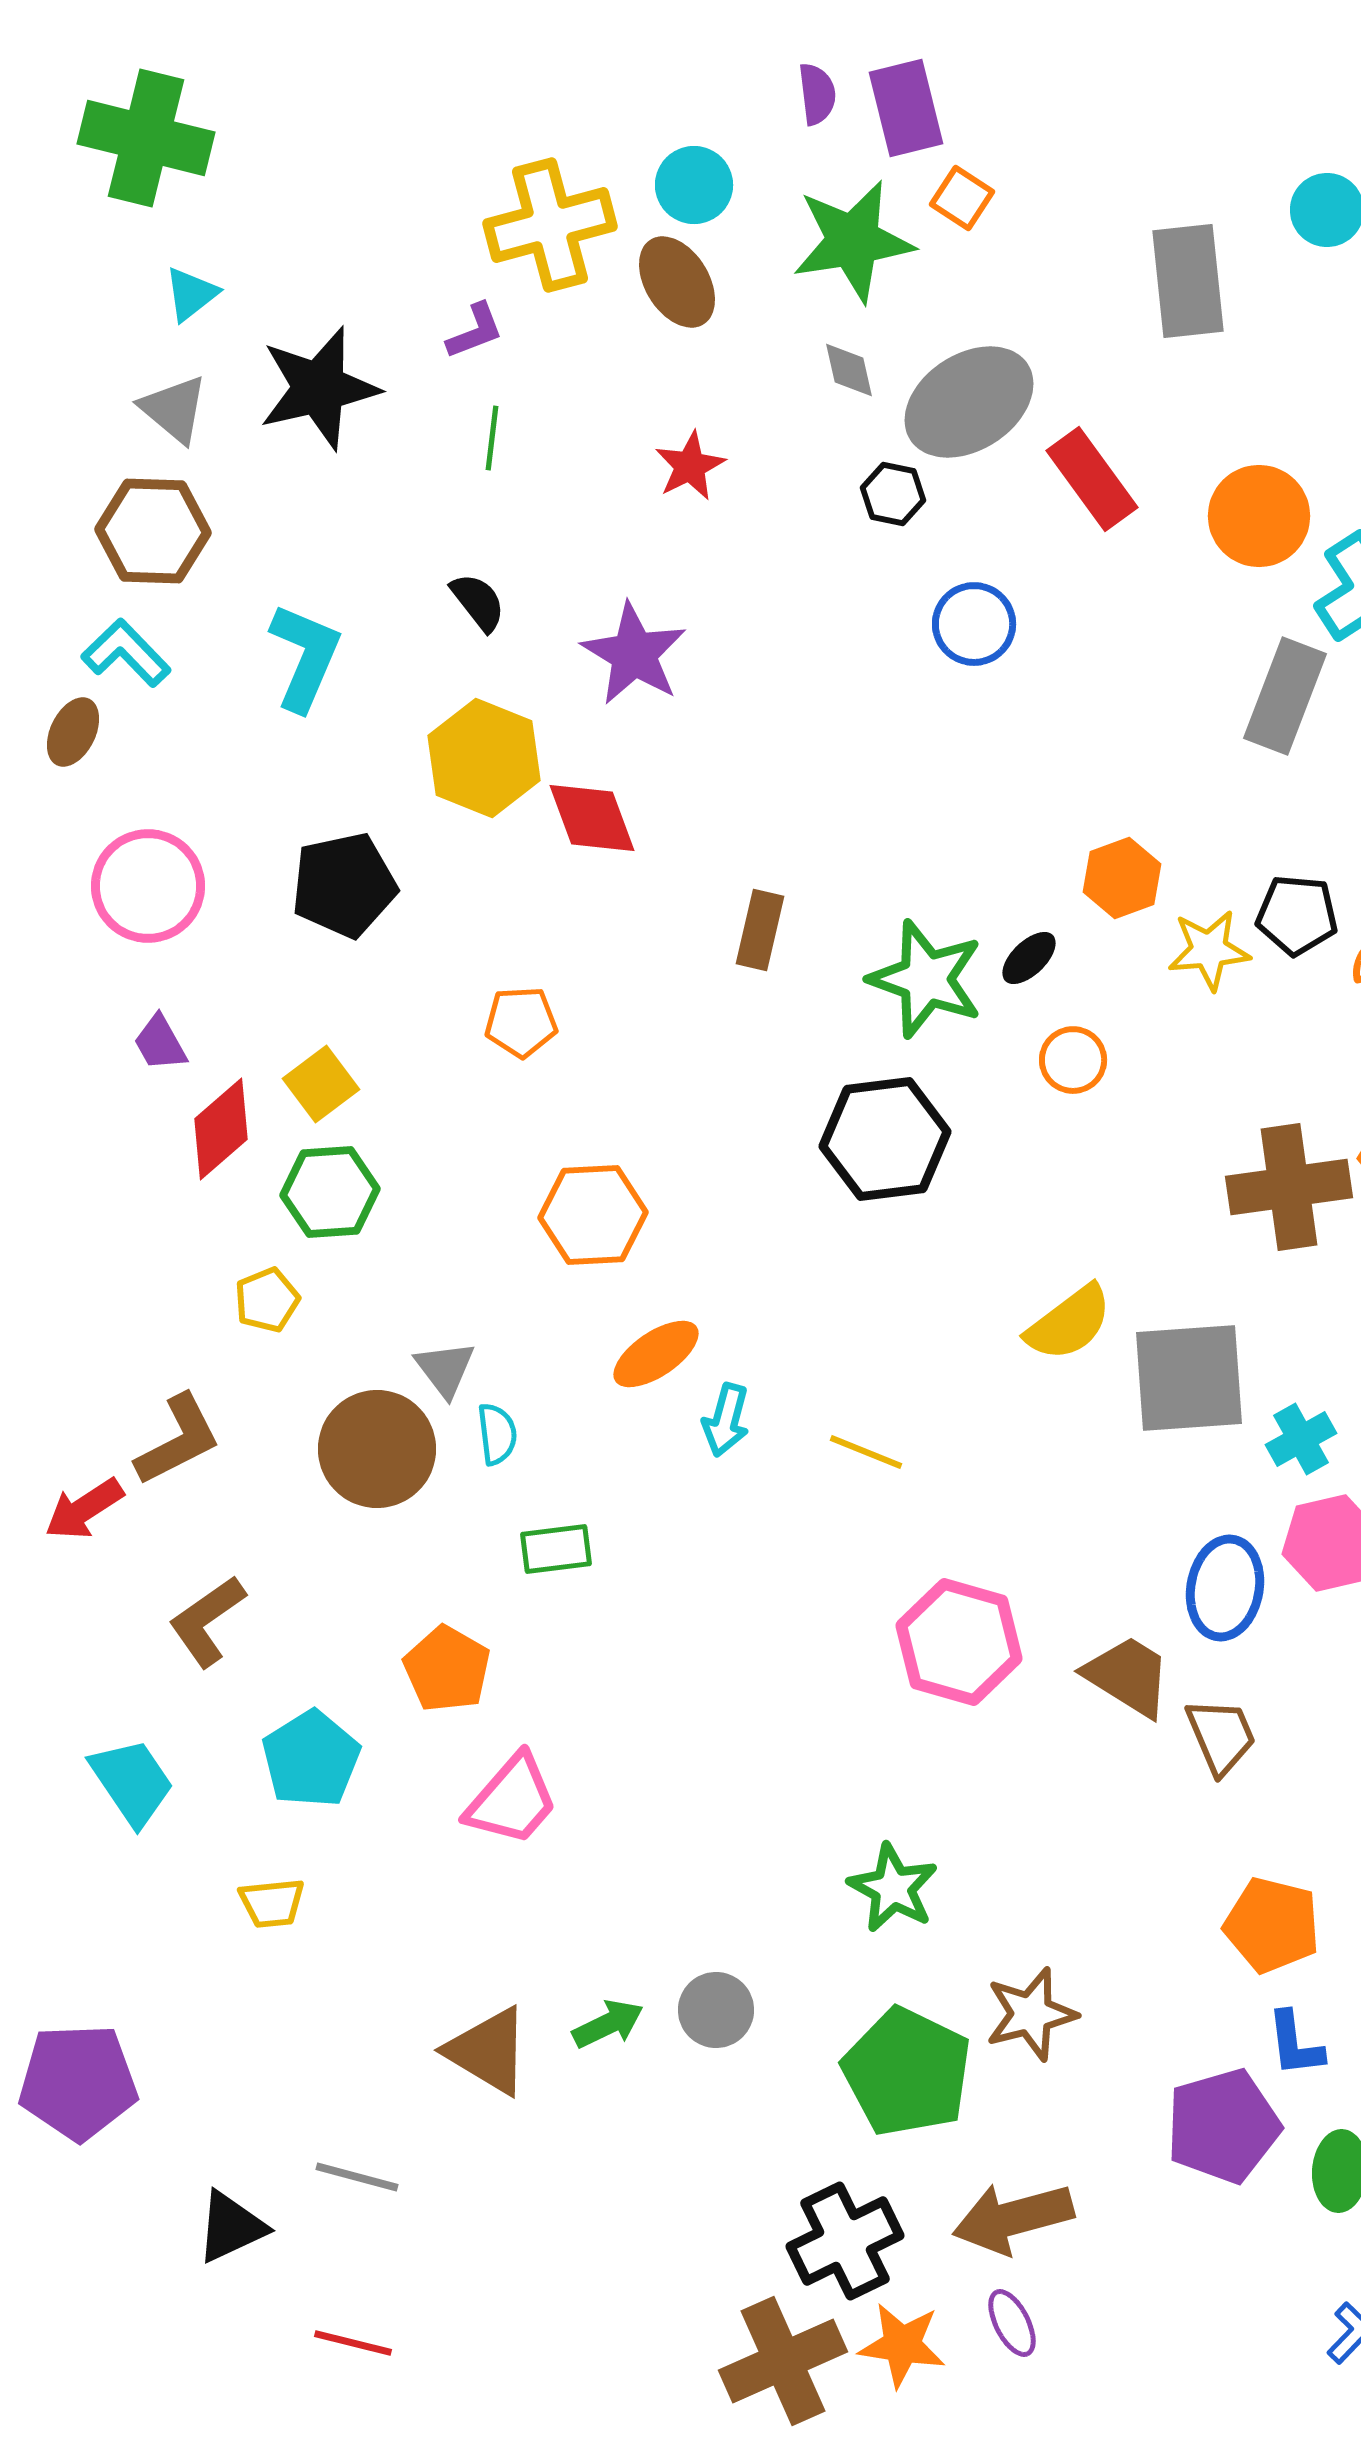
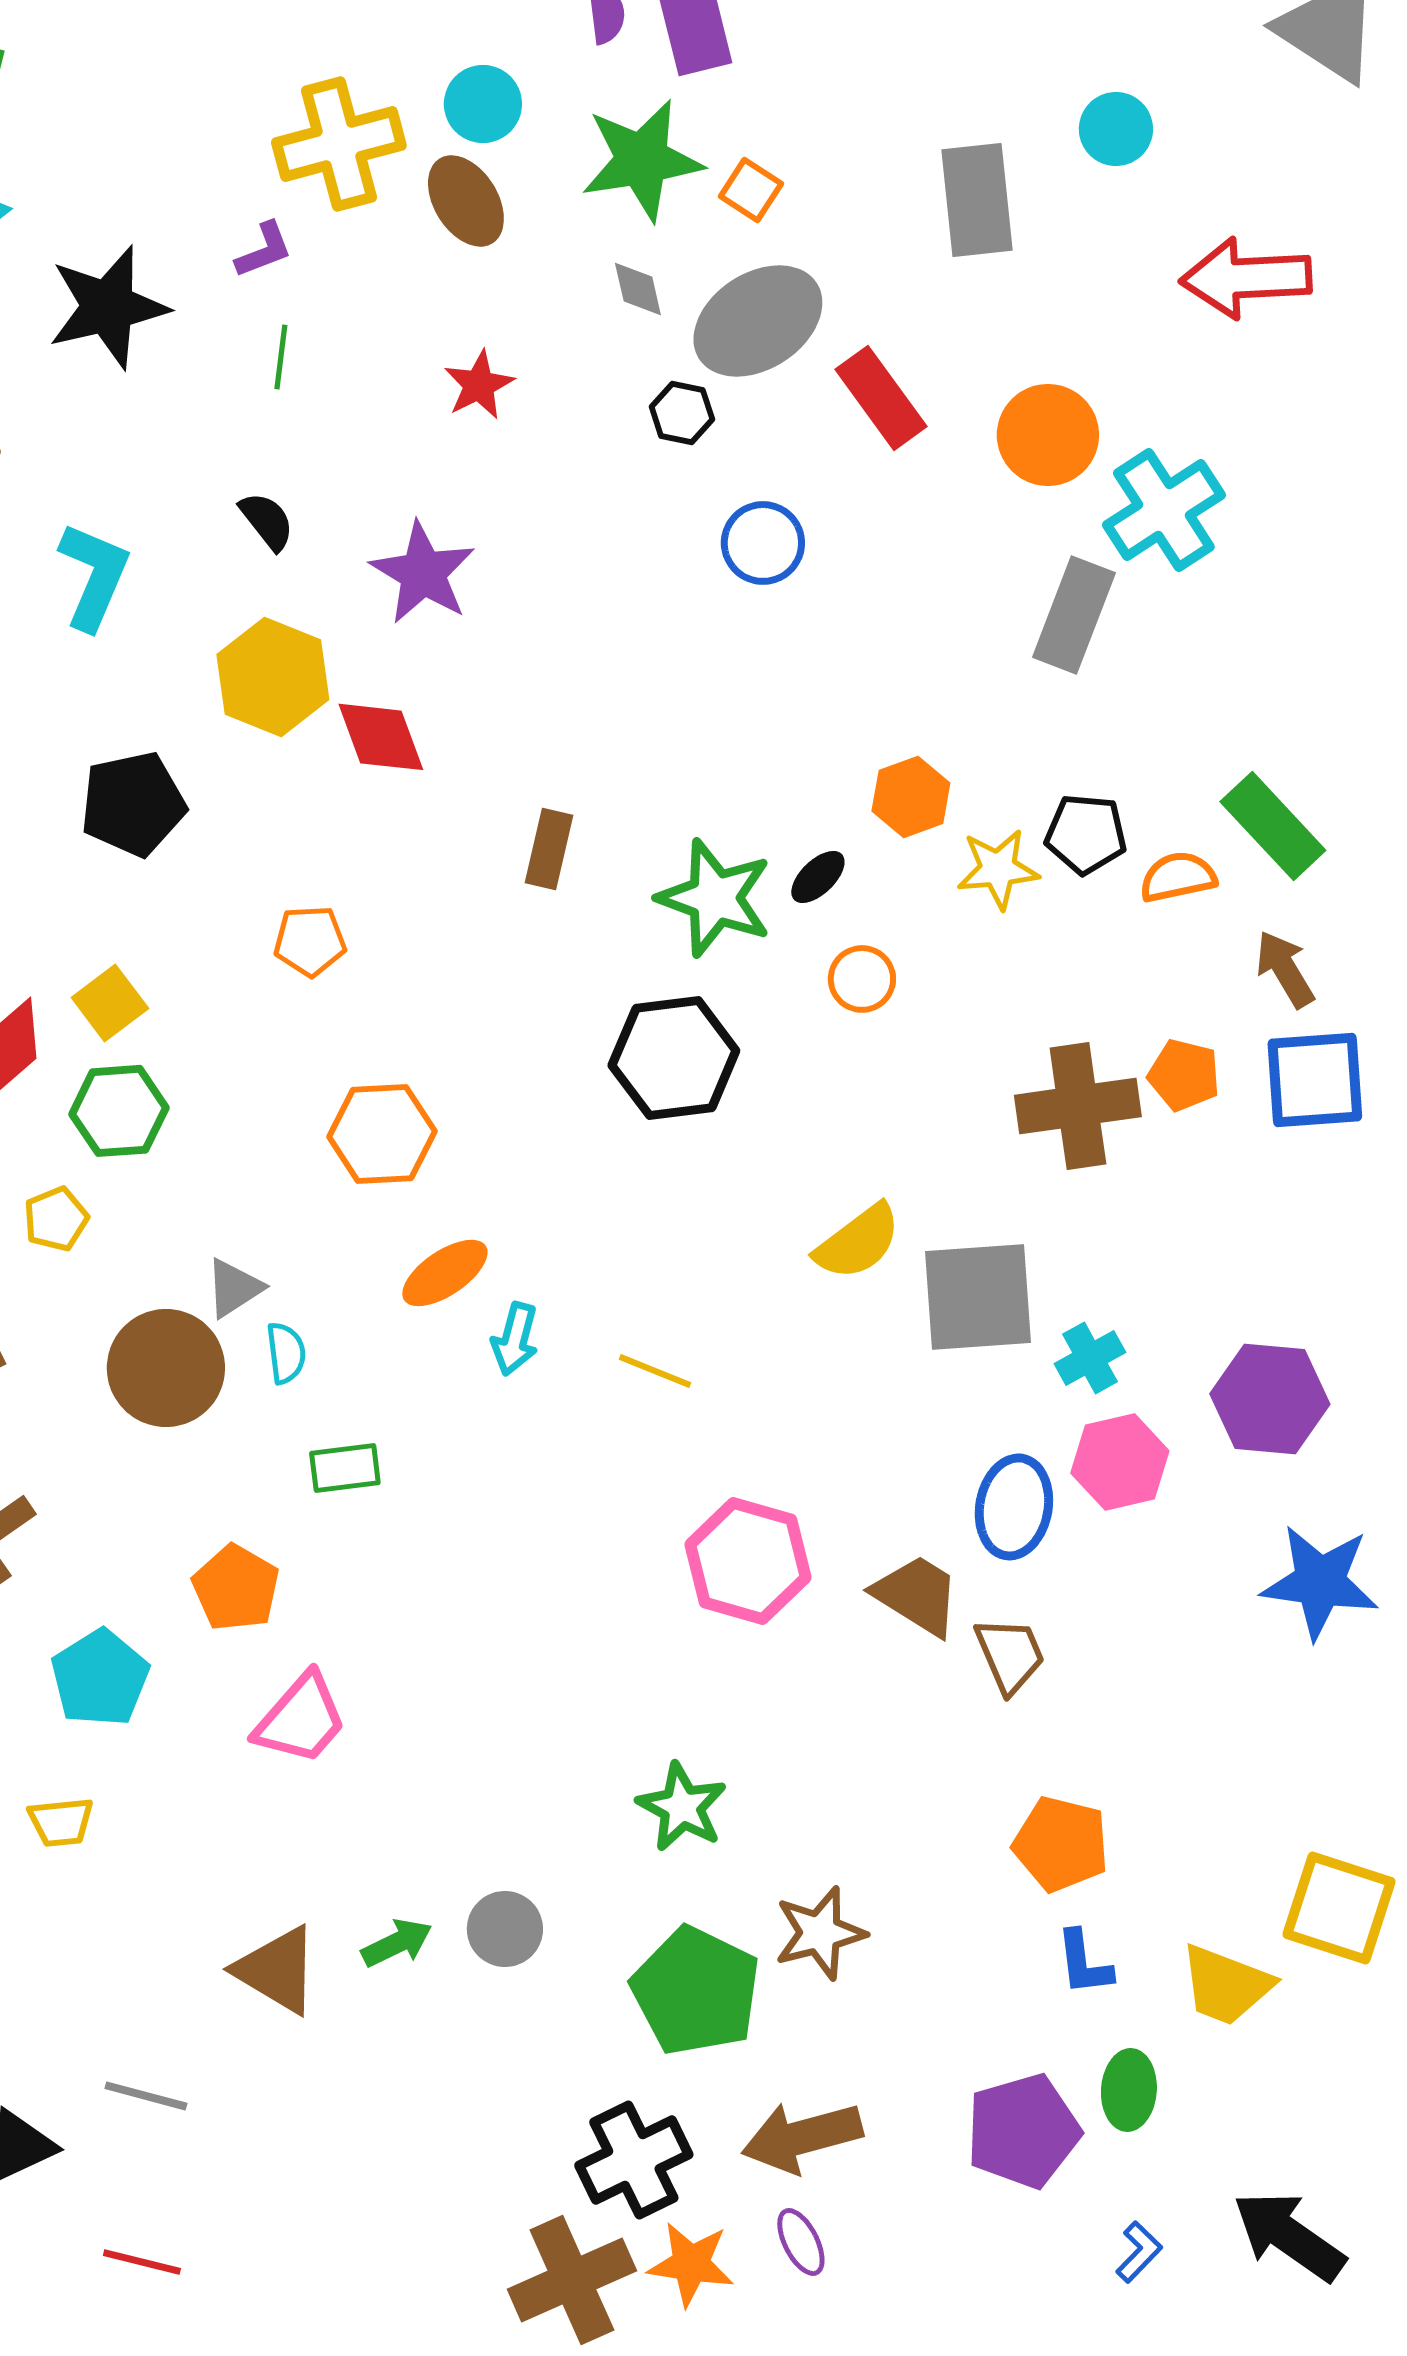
orange square: (962, 198) -> (751, 190), moved
gray triangle: (445, 1369) -> (234, 1288), turned 34
purple pentagon: (1223, 2126) -> (1023, 2131), moved

